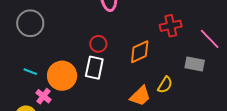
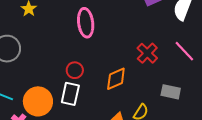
red cross: (171, 26) -> (147, 53), turned -35
pink line: (210, 39) -> (184, 51), moved

